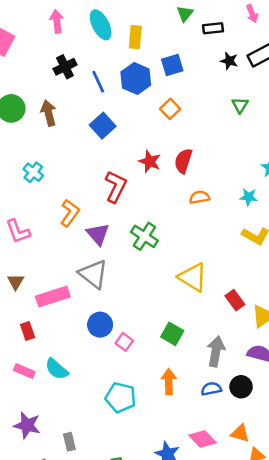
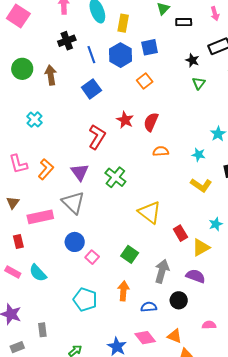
black star: (229, 61) -> (192, 60), moved
orange L-shape: (70, 213) -> (46, 169), moved
blue semicircle: (211, 389) -> (149, 307), moved

